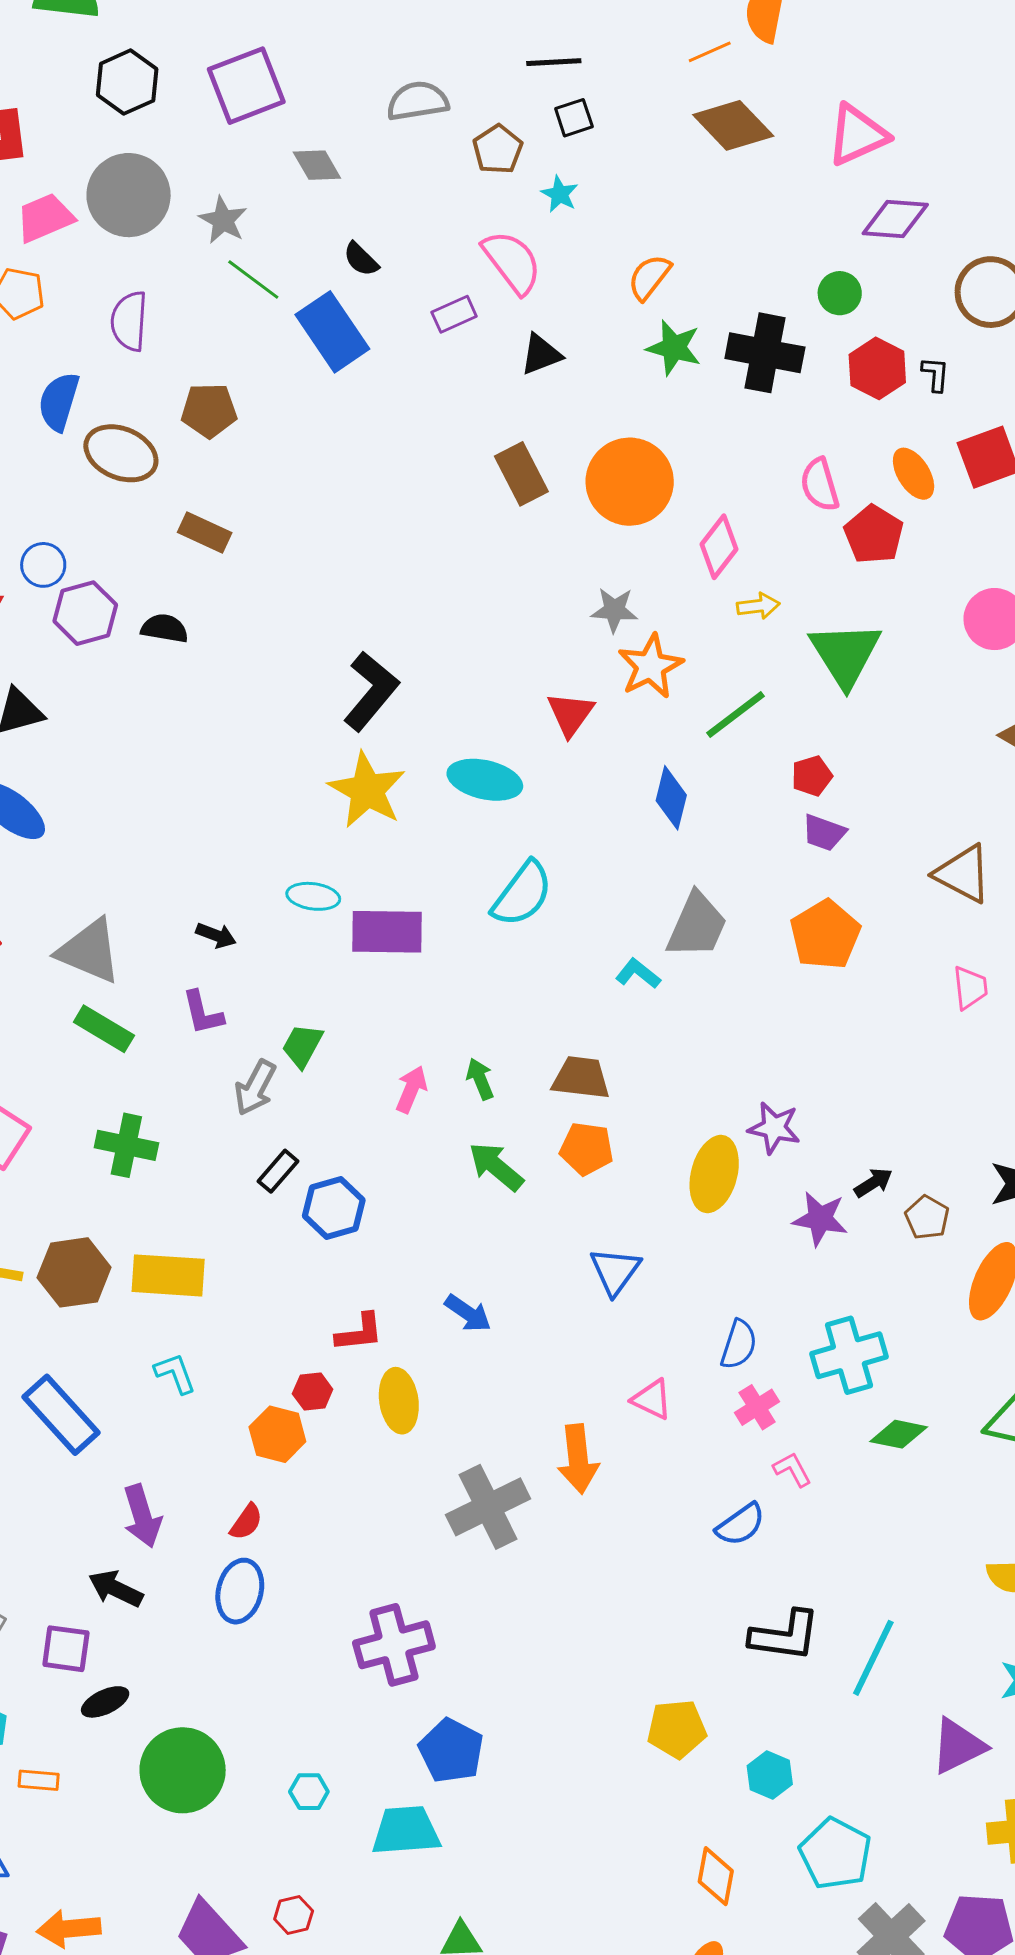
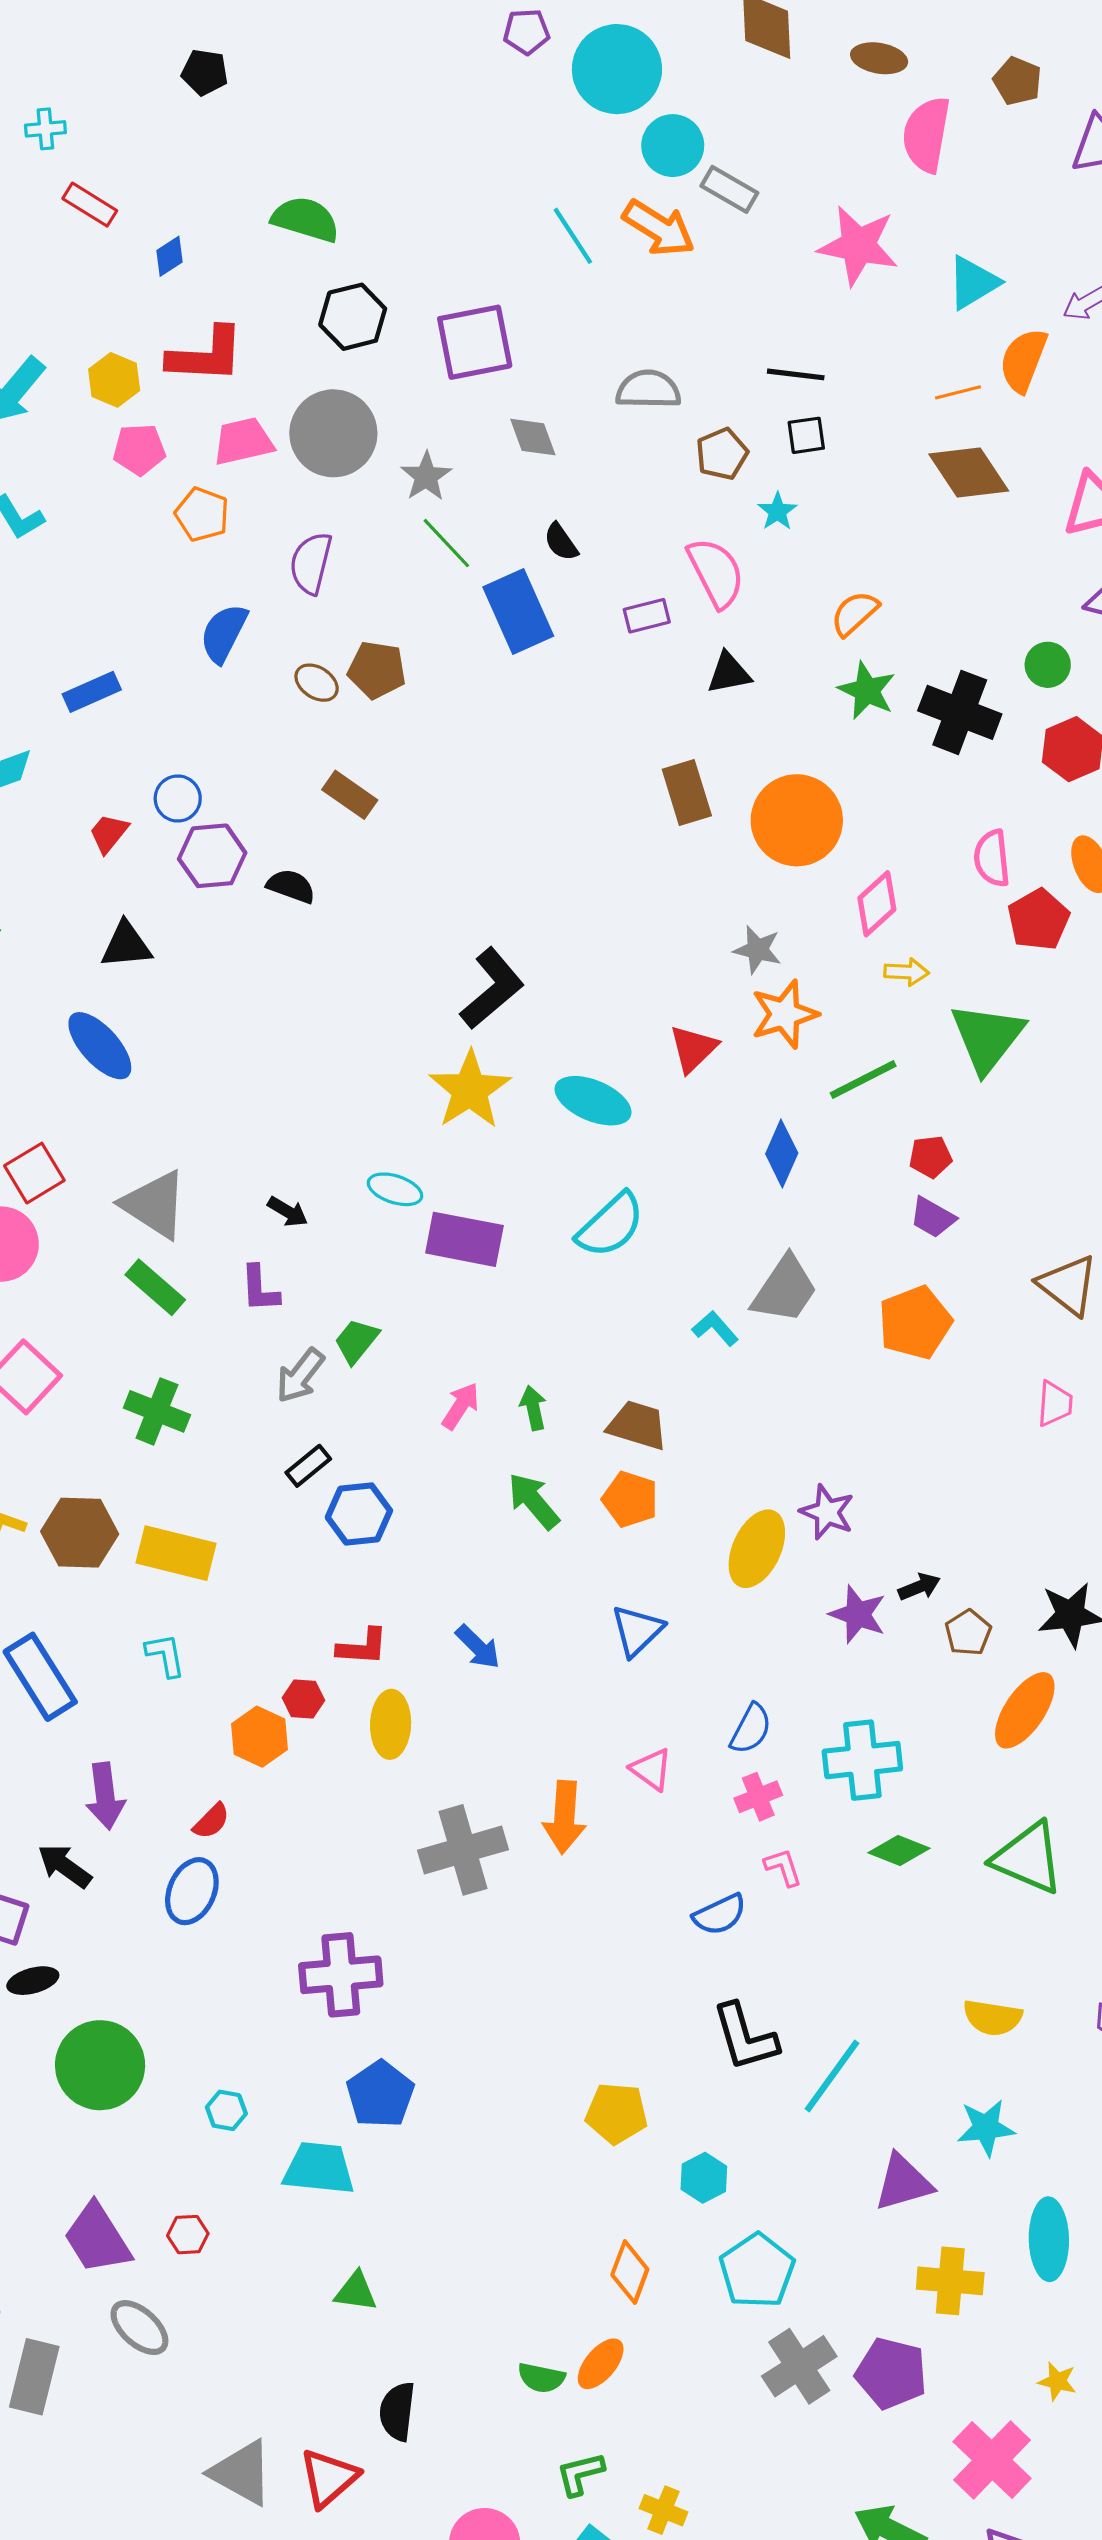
brown ellipse: (121, 453) -> (317, 683), moved, size x0.6
black L-shape: (785, 1636) -> (745, 2037), turned 56

